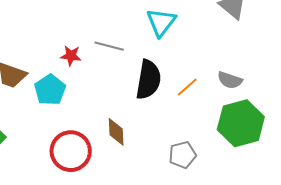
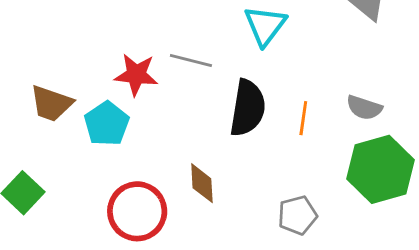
red star: (71, 56) -> (136, 75), size x1.4
orange line: (187, 87) -> (303, 118), turned -40

